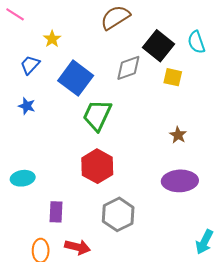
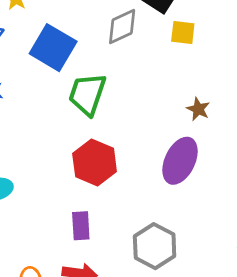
purple ellipse: (180, 181) -> (180, 161), moved, turned -56
purple rectangle: (56, 212) -> (81, 226), moved
gray hexagon: (118, 214) -> (155, 246), moved

